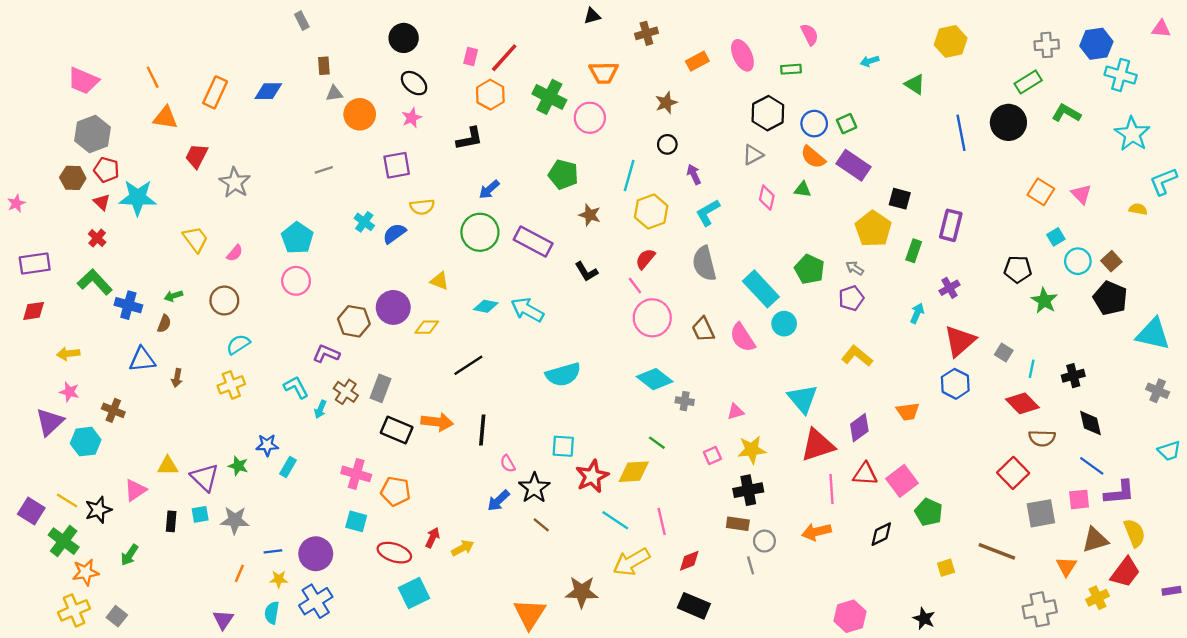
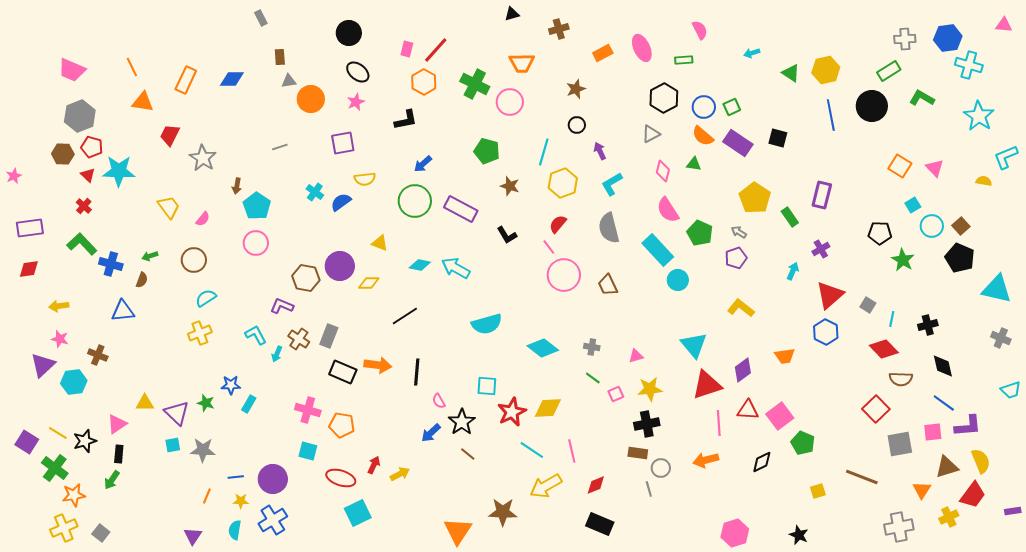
yellow hexagon: (951, 41) -> (826, 70), moved
black square: (900, 199) -> (778, 138), moved
green rectangle: (914, 251) -> (790, 217), turned -54
pink semicircle: (742, 338) -> (668, 210), moved
brown arrow: (177, 378) -> (237, 186), moved
cyan diamond: (655, 379) -> (543, 348), moved
green line: (657, 443) -> (593, 378), moved
black rectangle: (171, 521) -> (119, 454), moved

